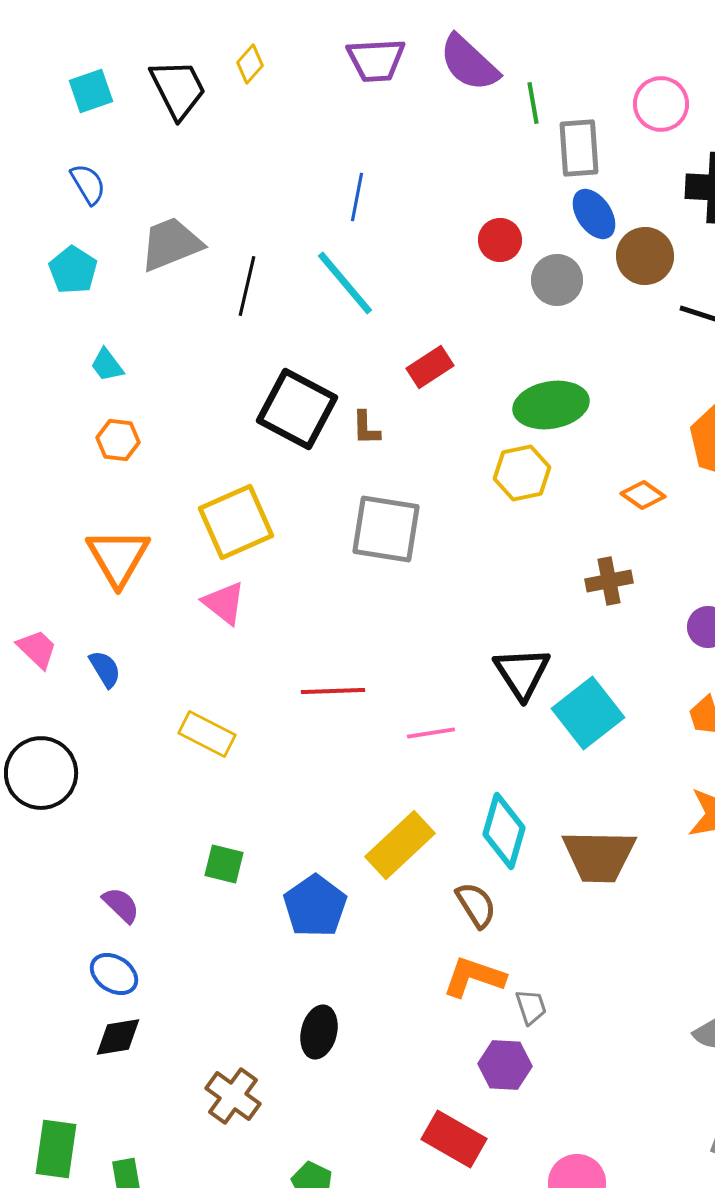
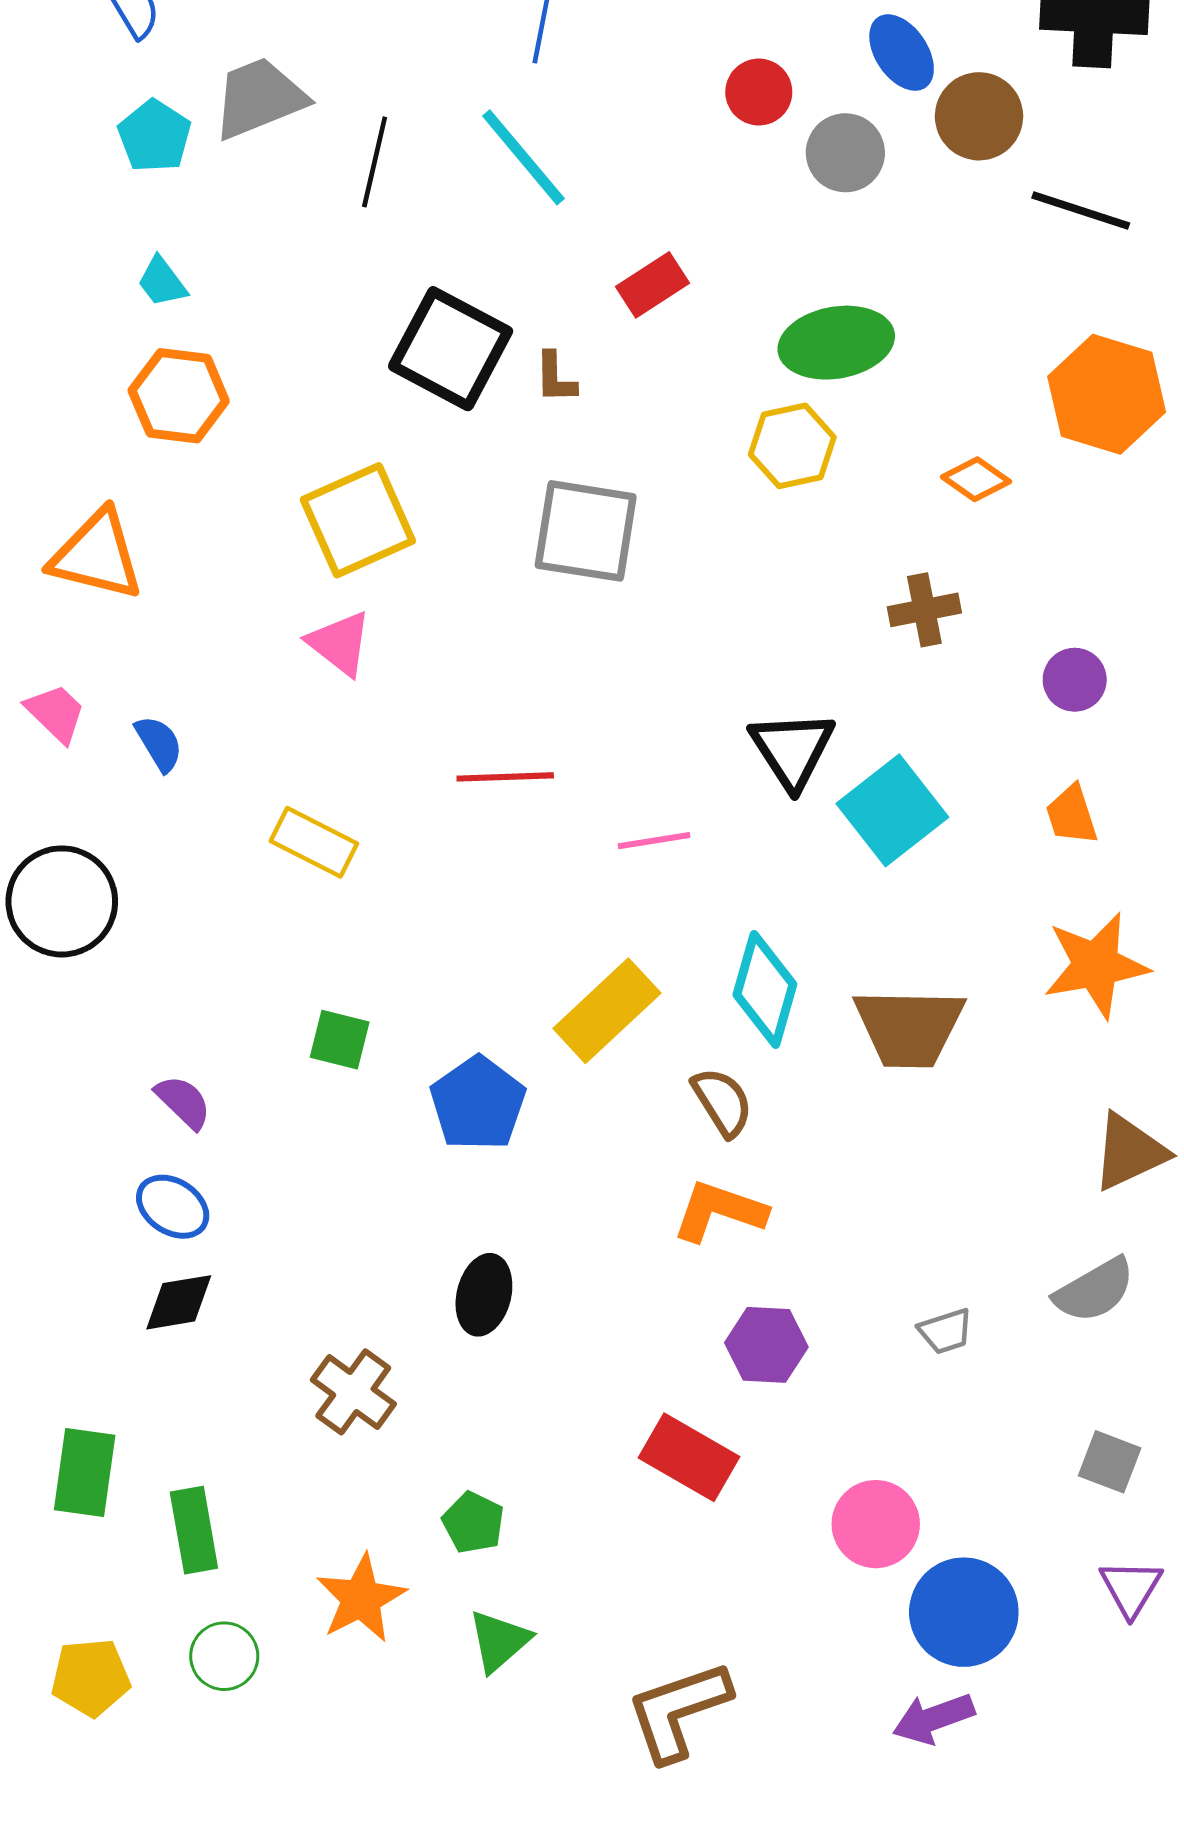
cyan pentagon: (73, 270) -> (154, 136), moved
orange hexagon: (118, 440) -> (179, 396), size x1.5
orange triangle: (118, 557) -> (97, 555), moved, turned -46
gray trapezoid: (531, 1007) -> (946, 1331), moved, turned 90

